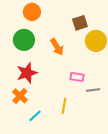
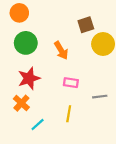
orange circle: (32, 12) -> (19, 13), moved
pink rectangle: (77, 77) -> (71, 83), moved

